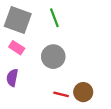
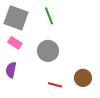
brown circle: (83, 92) -> (83, 78), moved

